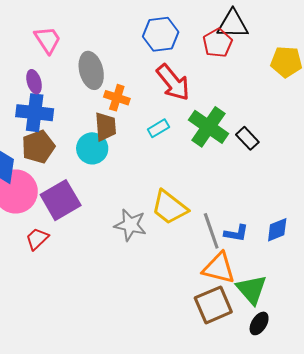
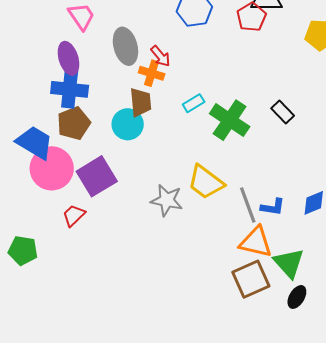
purple ellipse: (34, 82) -> (69, 58), size x1.4
red arrow: (173, 82) -> (160, 56), moved, size x0.6
green cross: (208, 127) -> (230, 120), moved

